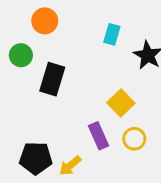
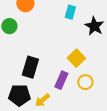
black rectangle: (52, 79) -> (30, 67), moved
purple rectangle: (98, 136) -> (61, 80), turned 48

